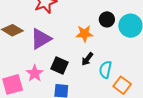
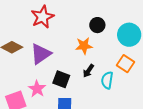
black circle: (107, 19) -> (97, 25), moved
orange square: (122, 85) -> (126, 64), moved

